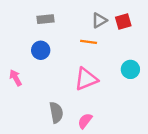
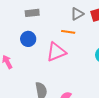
pink triangle: (86, 79) -> (56, 52), moved

